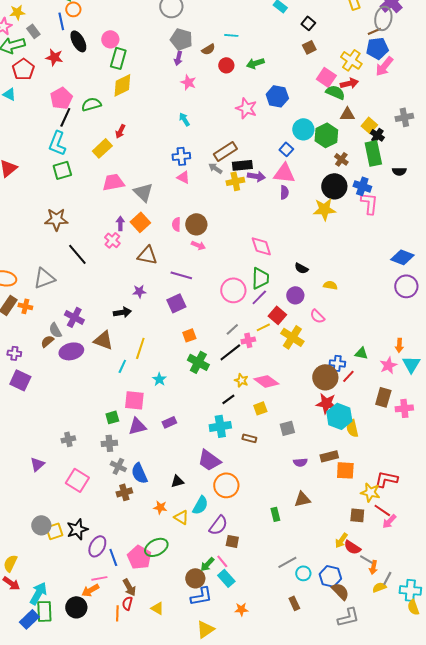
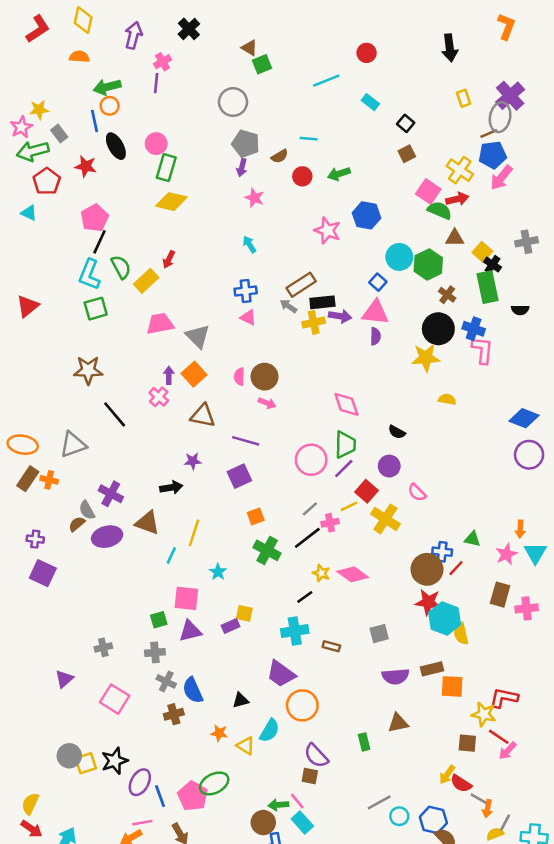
yellow diamond: (122, 85) -> (171, 202), turned 40
green semicircle: (91, 104) -> (121, 267), moved, turned 78
yellow semicircle: (330, 285) -> (447, 399), moved
yellow square: (260, 408) -> (244, 613), moved, turned 32
purple semicircle: (300, 462) -> (396, 676), size x1.5
purple semicircle: (218, 525) -> (316, 756), moved, turned 100
green arrow: (207, 564) -> (278, 805), turned 42

